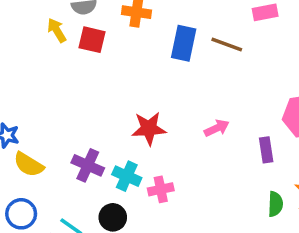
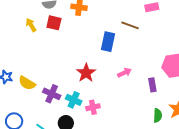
yellow arrow: (57, 30) -> (31, 25), moved
blue rectangle: (184, 43) -> (108, 42), moved
red star: (149, 128) -> (86, 73), turned -30
yellow semicircle: (29, 165) -> (27, 83), moved

